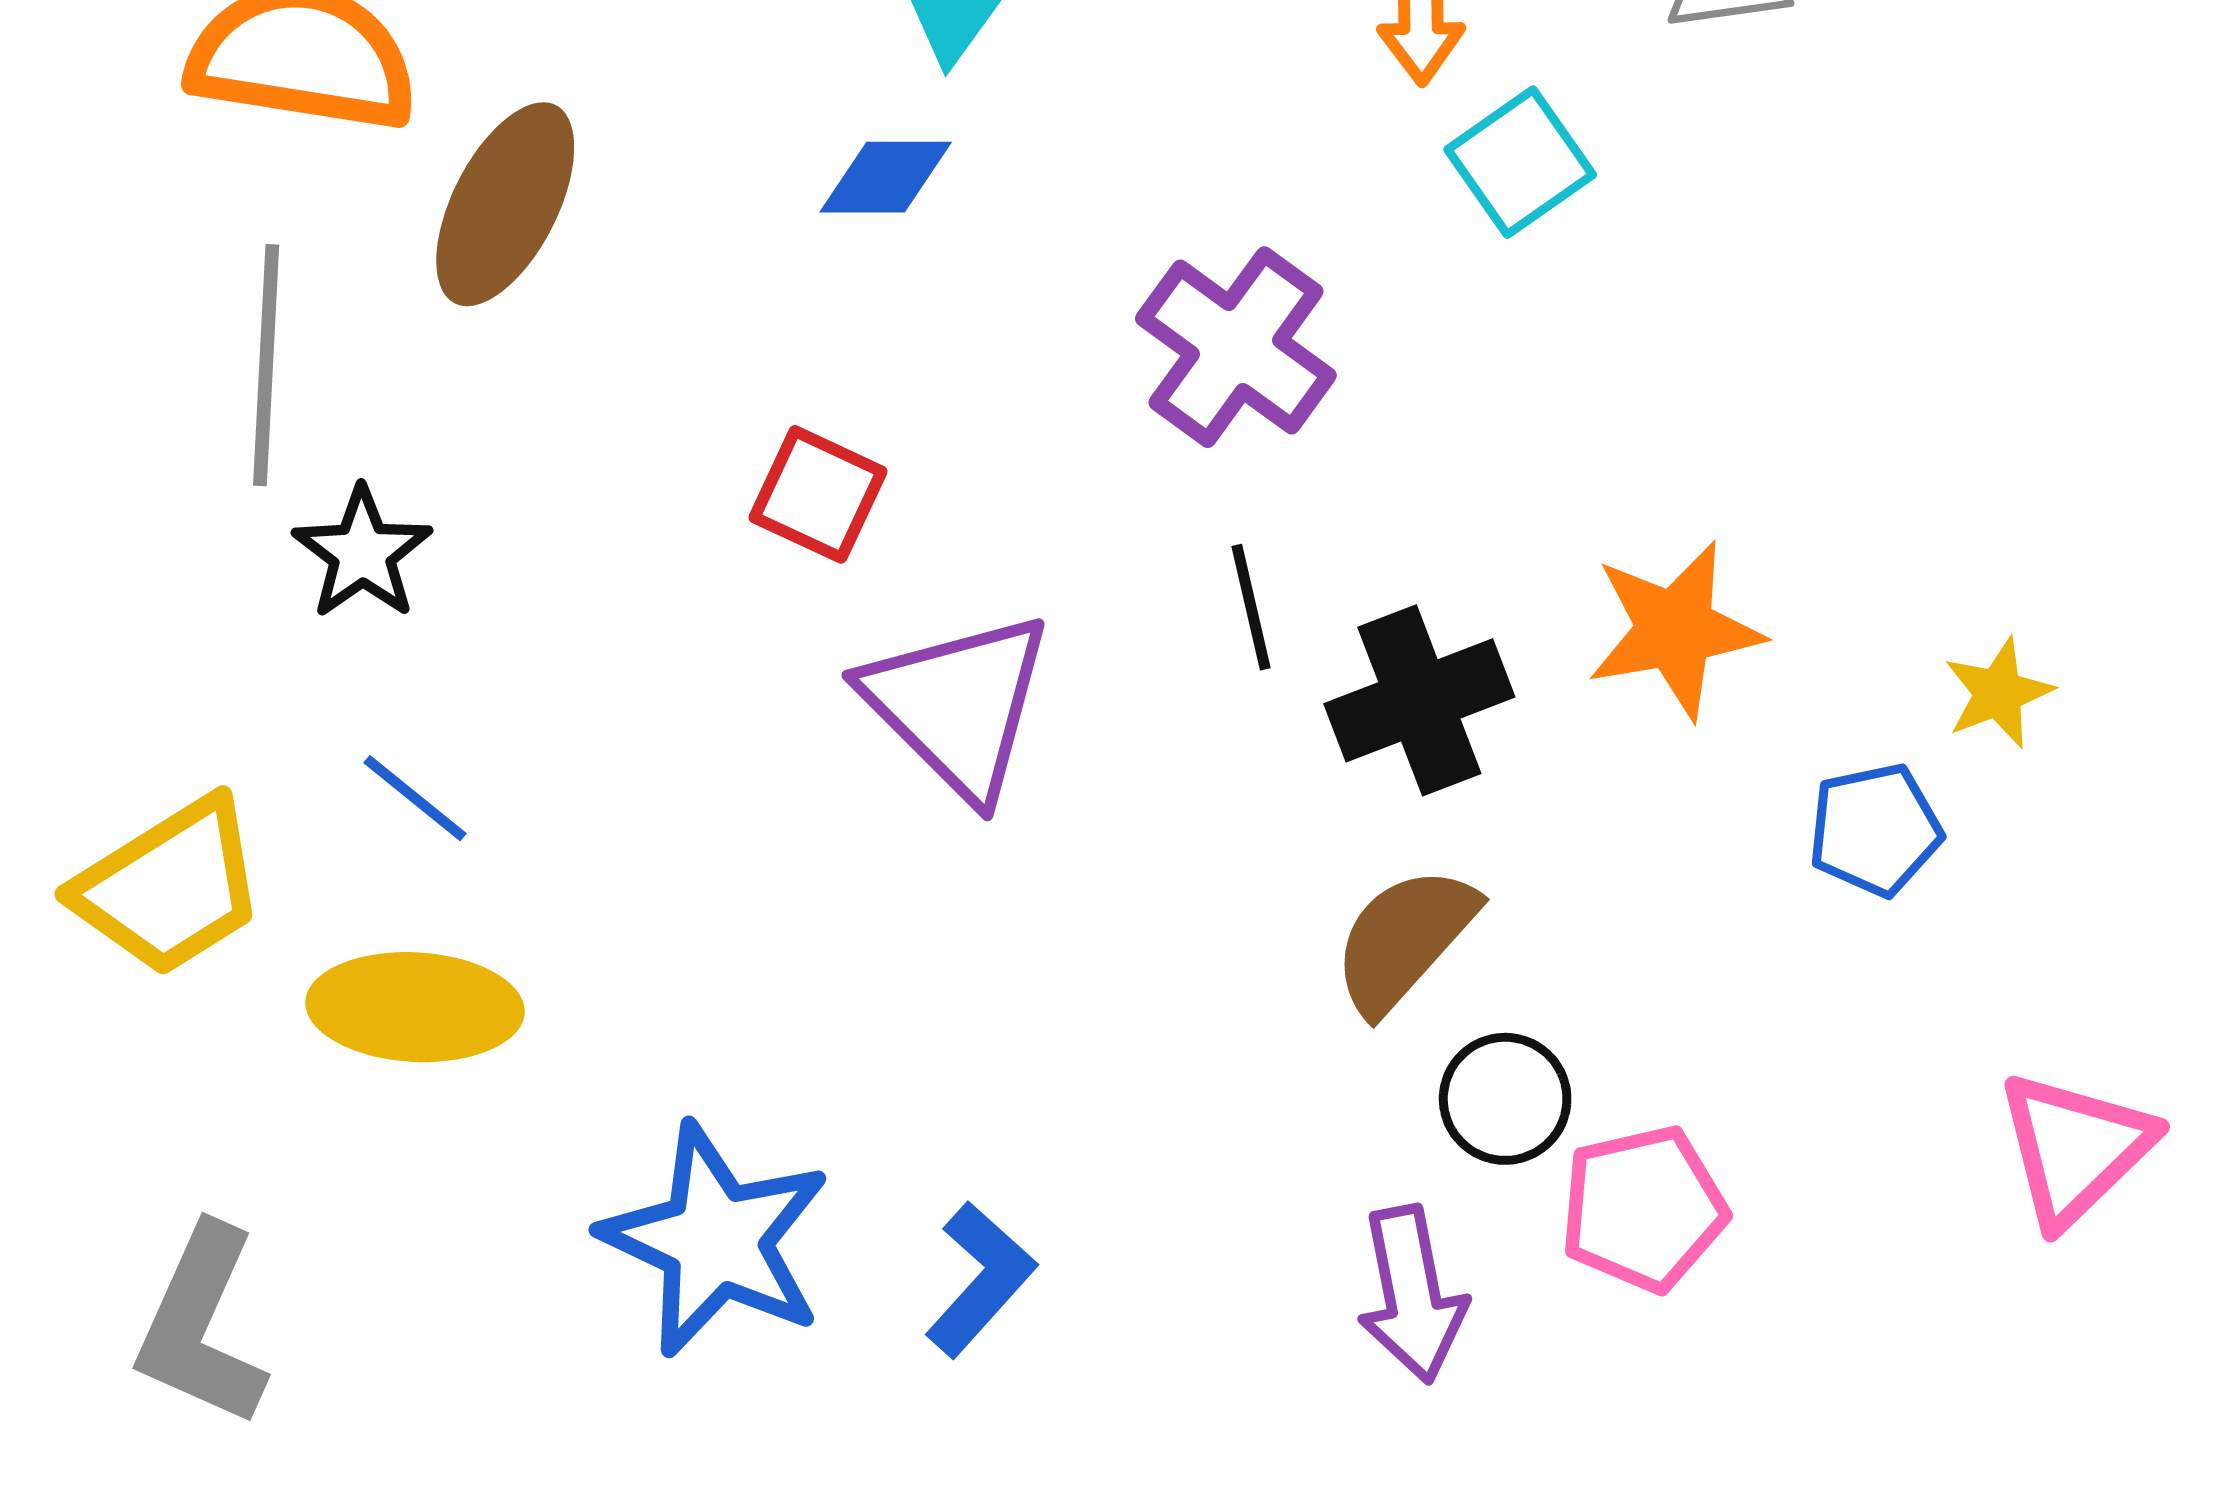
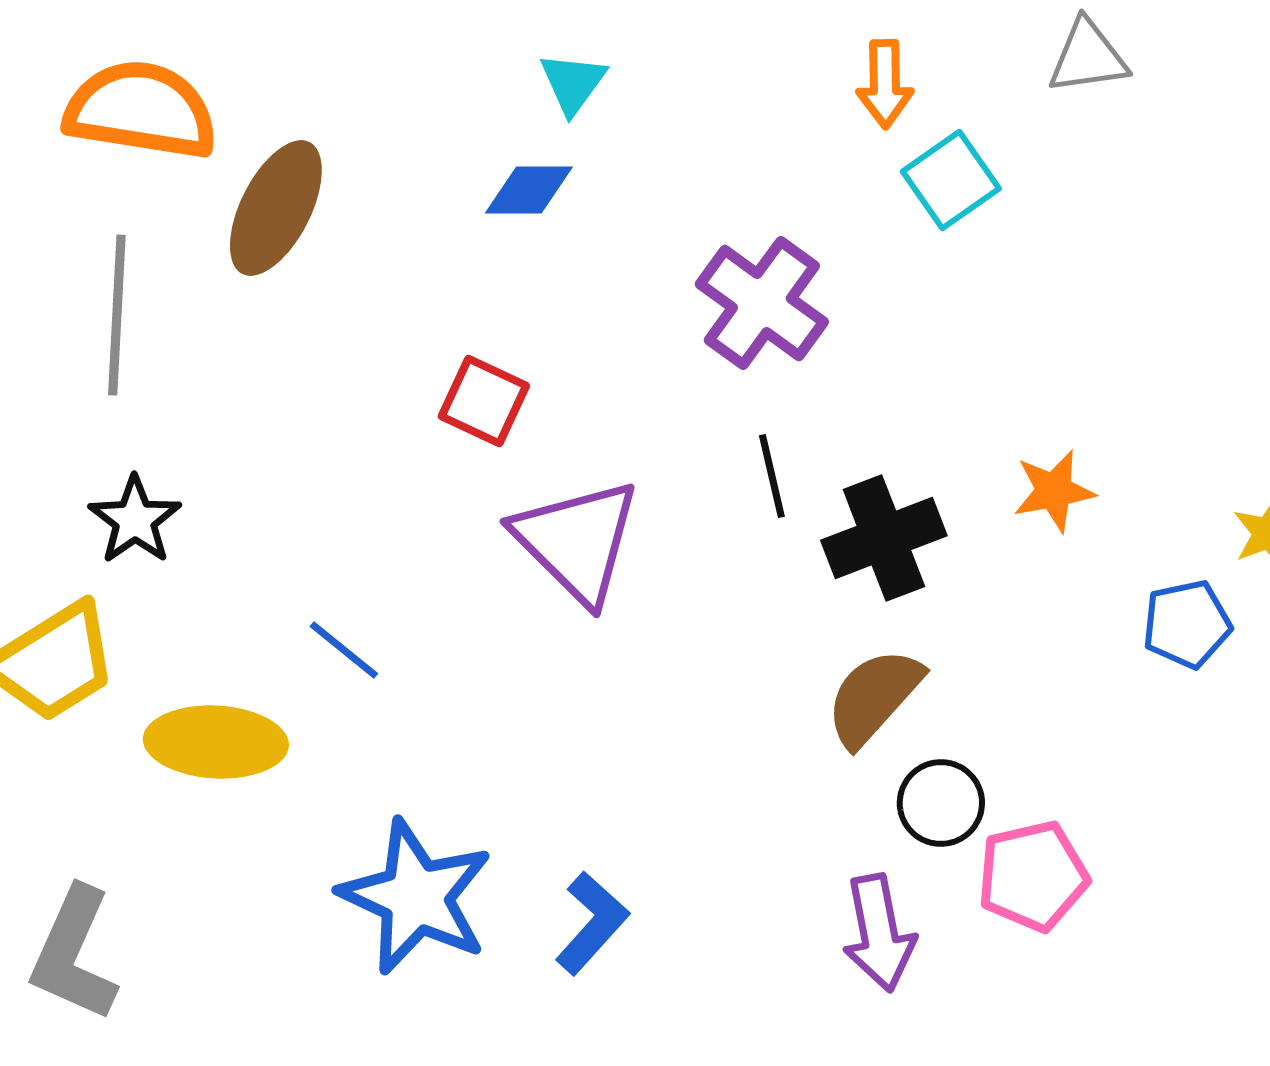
black star: (362, 553) -> (135, 520), moved
orange star: (1675, 630) -> (1054, 491), size x0.7
blue line: (415, 798) -> (344, 650), moved

